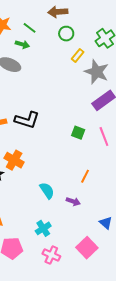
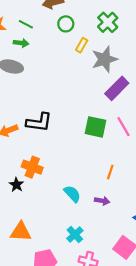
gray star: (97, 72) -> (105, 59), turned -30
green square: (78, 133) -> (95, 127), size x1.5

